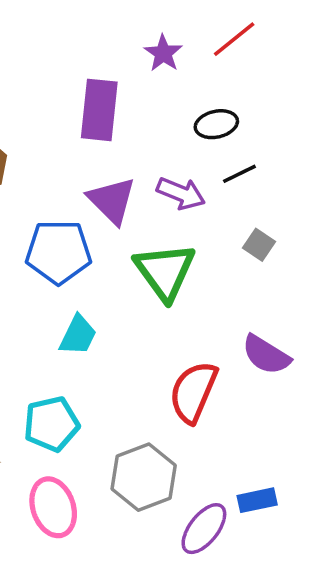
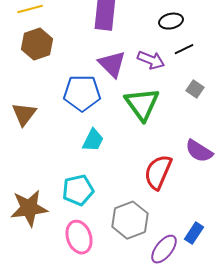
blue rectangle: (257, 500) -> (194, 233), turned -45

